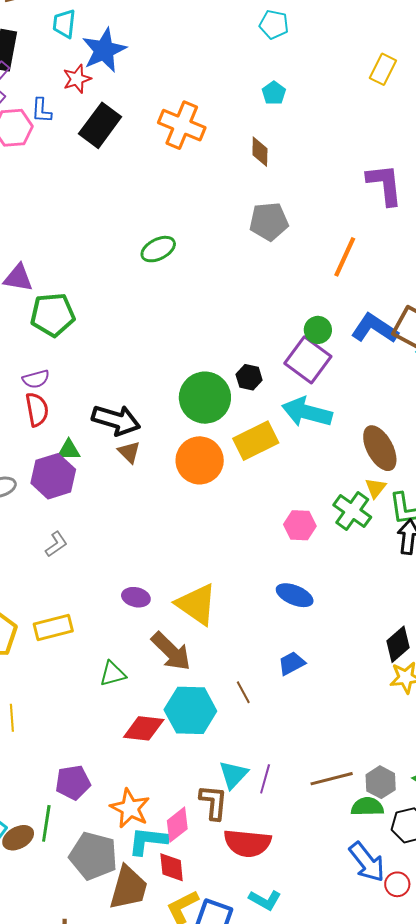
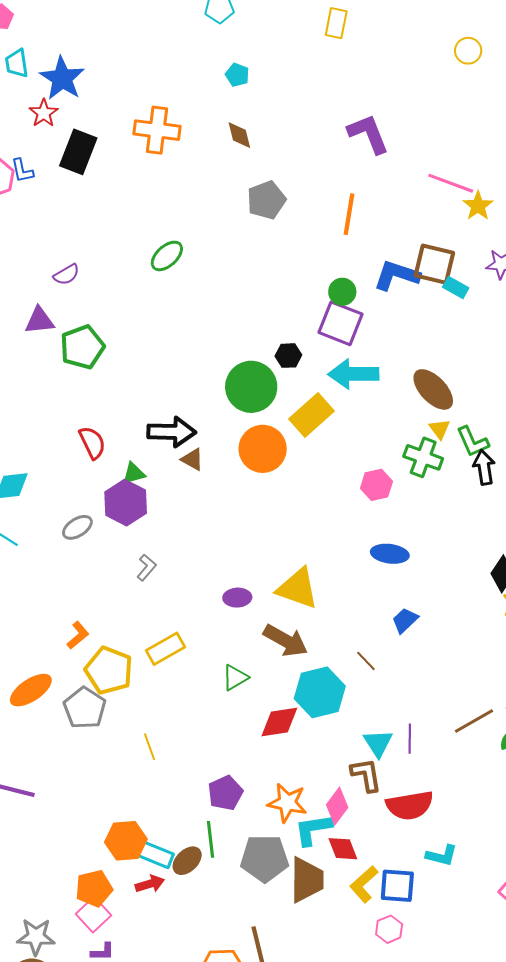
blue L-shape: (41, 110) -> (22, 171), moved
purple semicircle: (36, 379) -> (66, 275), moved

